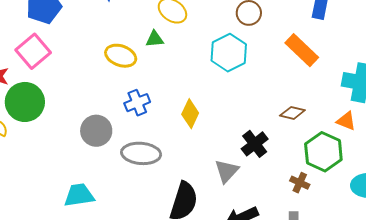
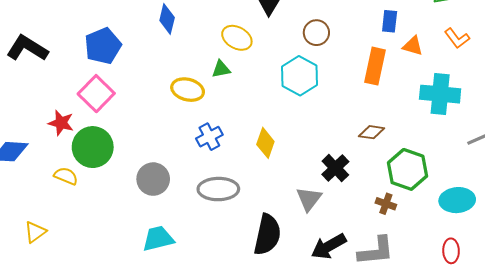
orange rectangle: (302, 50) -> (375, 66), turned 64
orange triangle: (346, 121) -> (413, 46), moved
gray circle: (96, 131) -> (153, 179), moved

